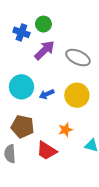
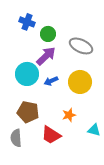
green circle: (43, 24) -> (48, 34), moved
purple arrow: (44, 50) -> (46, 56), moved

